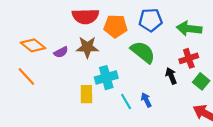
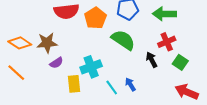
orange pentagon: (116, 26) -> (95, 18), turned -30
brown star: (87, 47) -> (47, 43), moved
purple semicircle: (61, 52) -> (56, 63), moved

